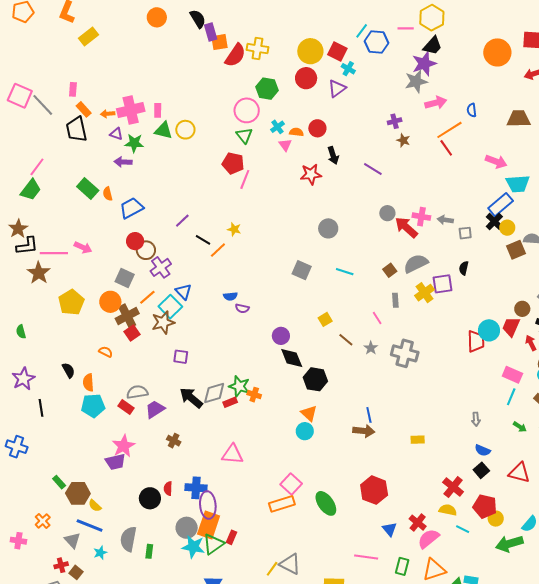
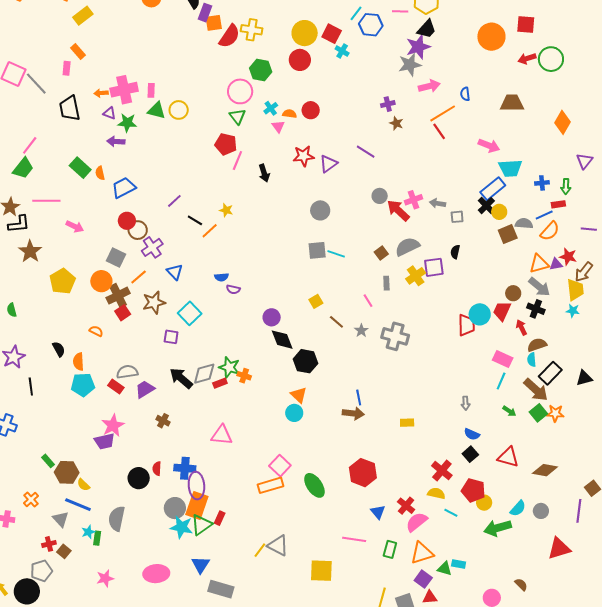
purple rectangle: (211, 32) -> (205, 13), turned 36
purple triangle: (337, 89) -> (328, 164), moved
orange rectangle: (84, 109) -> (78, 52), moved
black arrow: (333, 155) -> (264, 173), moved
pink cross: (421, 217) -> (413, 200), turned -30
pink line: (54, 253) -> (46, 201), moved
gray square: (302, 270) -> (317, 250), moved, turned -30
cyan square: (170, 307) -> (190, 313), moved
green rectangle: (149, 551) -> (97, 538), moved

